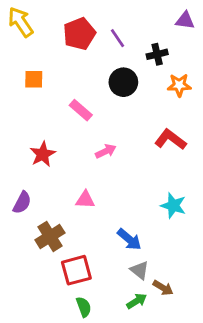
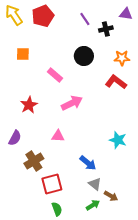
red pentagon: (79, 34) -> (43, 16), moved
purple line: (118, 38) -> (85, 19), moved
black cross: (157, 54) -> (106, 29), moved
red L-shape: (170, 139) -> (116, 82), moved
pink arrow: (106, 151) -> (72, 103), size x1.5

